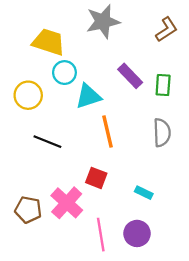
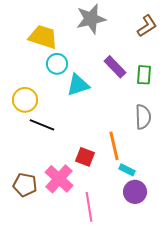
yellow circle: (28, 95) -> (25, 100), moved
orange line: (108, 131) -> (114, 146), moved
purple circle: (137, 233) -> (135, 192), moved

